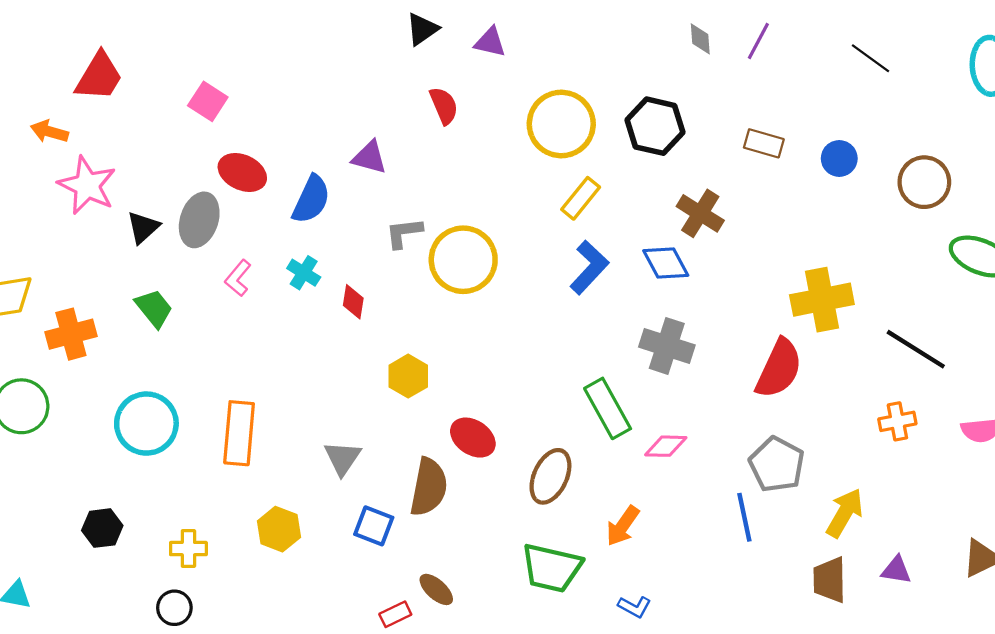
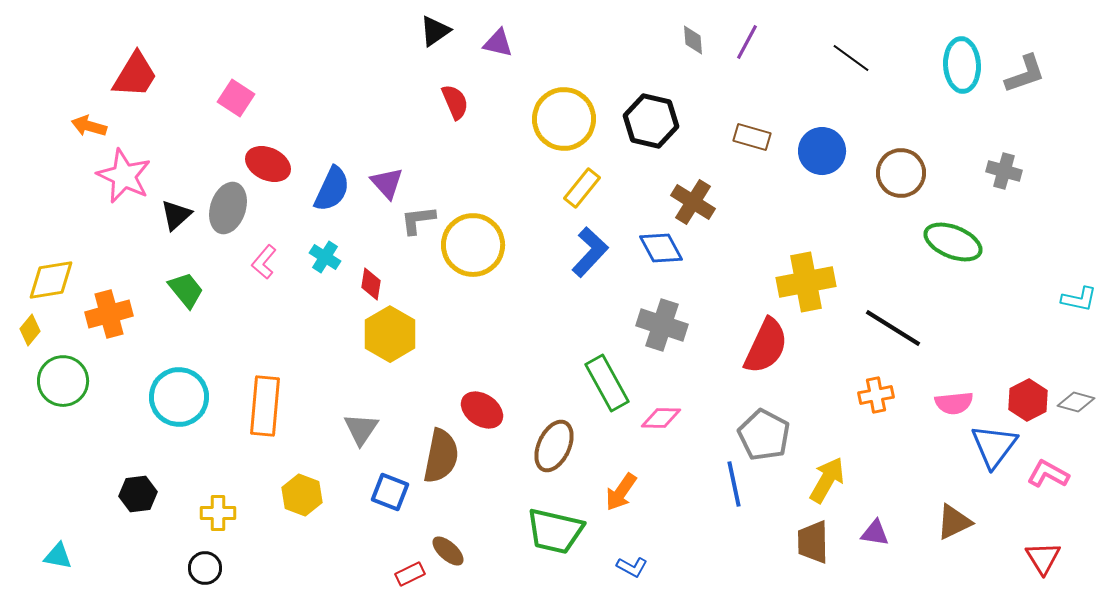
purple triangle: (369, 157) -> (387, 183), moved, turned 33
blue circle: (839, 158) -> (822, 151), size x1.4
yellow hexagon: (408, 376) -> (390, 334), moved, size x1.4

